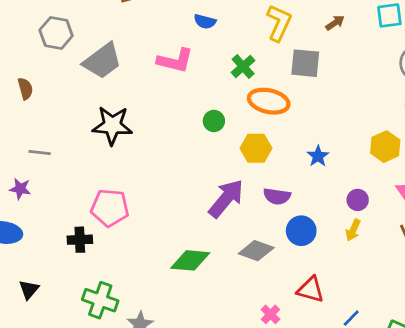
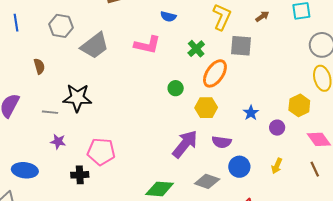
orange ellipse: (269, 101) -> (215, 73), turned -68
black star: (112, 125) -> (77, 98), moved
purple star: (20, 189) -> (58, 142), moved
purple circle: (358, 200) -> (277, 128), moved

